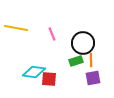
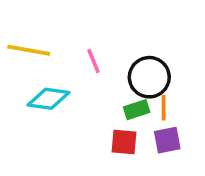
cyan diamond: (34, 72) -> (49, 99), moved
red square: (49, 79) -> (124, 142), moved

